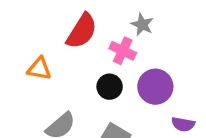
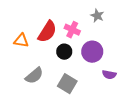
gray star: (142, 25) -> (97, 16), moved
red semicircle: (82, 31) -> (47, 32), moved

